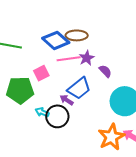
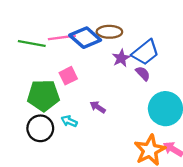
pink line: (69, 59) -> (62, 37), moved
blue trapezoid: (79, 88) -> (145, 52), moved
black circle: (57, 116) -> (40, 128), moved

